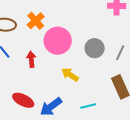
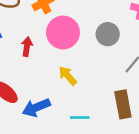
gray circle: (95, 48) -> (108, 34), moved

